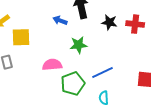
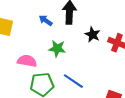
blue line: (102, 72) -> (73, 81), turned 45

